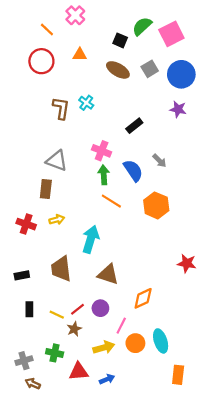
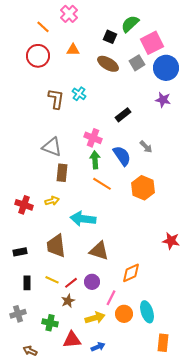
pink square: (171, 34) -> (152, 43), moved
brown rectangle: (46, 189) -> (62, 173), moved
cyan arrow: (91, 239) -> (83, 219), turned -100
yellow line: (57, 315) -> (52, 280), moved
gray cross: (24, 361) -> (18, 314), moved

